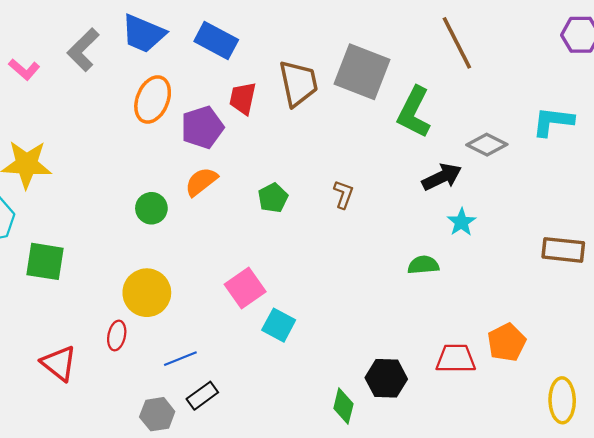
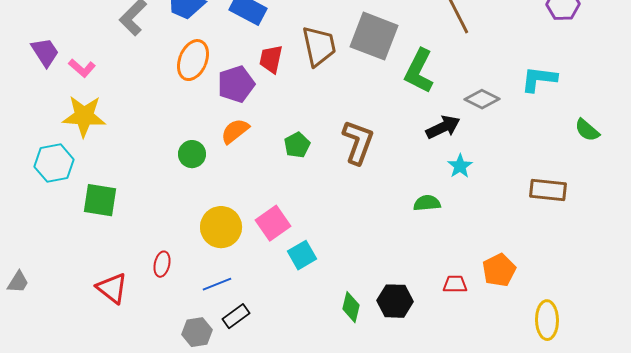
pink L-shape: (24, 69) -> (82, 68), moved
brown L-shape: (343, 194) -> (358, 142), size x1.8
yellow circle: (147, 293) -> (221, 227), moved
cyan square: (279, 325) -> (302, 255), turned 32
red trapezoid: (456, 359) -> (455, 284), size x0.7
green diamond: (343, 406) -> (351, 307), moved

